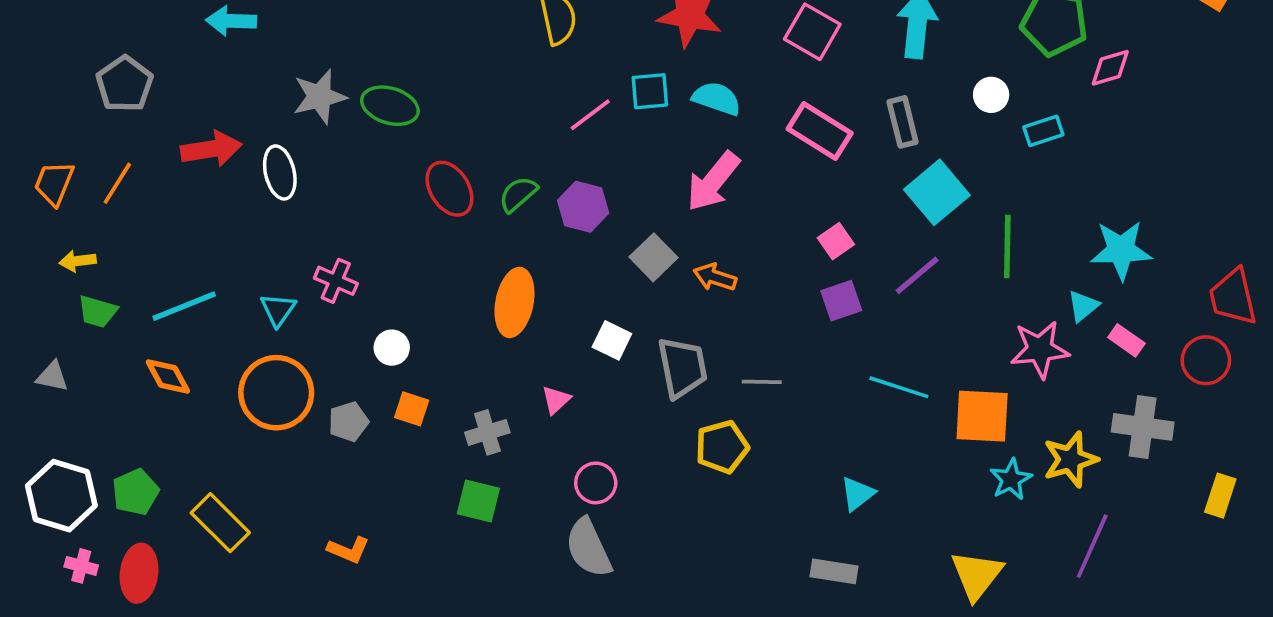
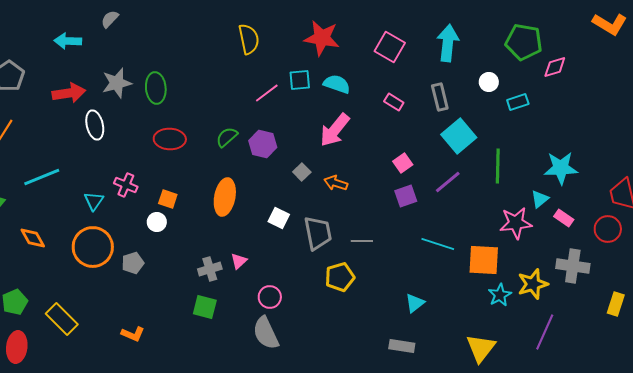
green ellipse: (390, 106) -> (156, 88), turned 68
pink rectangle: (820, 131) -> (394, 102), size x0.6
red arrow: (211, 149) -> (69, 93), moved
red ellipse: (449, 189) -> (170, 139), moved, turned -56
gray square: (653, 257) -> (302, 172), size x0.7
cyan line: (184, 306) -> (42, 177), moved
pink triangle: (556, 400) -> (239, 261), moved
orange square: (412, 409) -> (168, 199), moved

